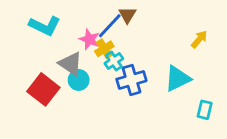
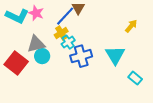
pink star: (89, 39) -> (36, 13), moved
gray triangle: (70, 64) -> (36, 44), turned -48
cyan triangle: (178, 79) -> (115, 55), turned -35
cyan rectangle: (205, 110) -> (135, 78), turned -64

